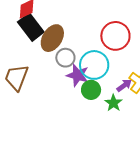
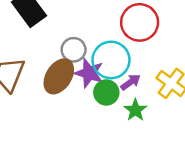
brown ellipse: (52, 38) -> (59, 76), moved
purple arrow: (124, 85) -> (131, 82), moved

